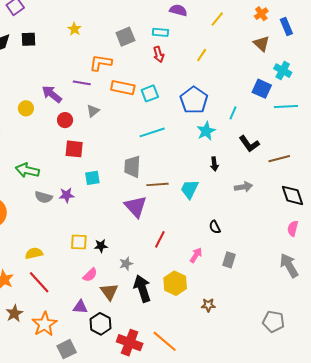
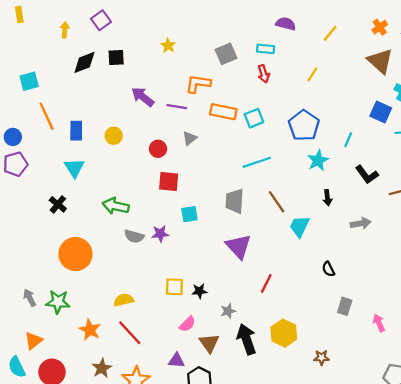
brown triangle: (261, 44) -> (380, 61), size x1.4
purple arrow: (52, 94) -> (143, 97), moved
brown line: (157, 184) -> (277, 202), moved, turned 60
pink arrow: (196, 255) -> (379, 323), moved, turned -56

